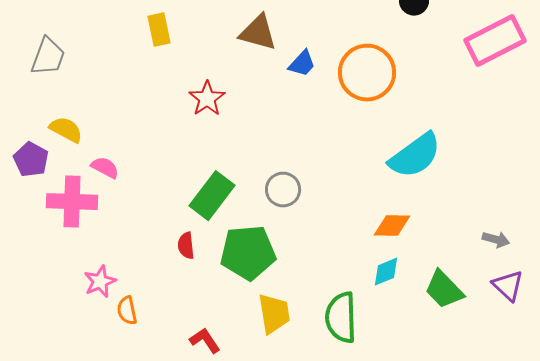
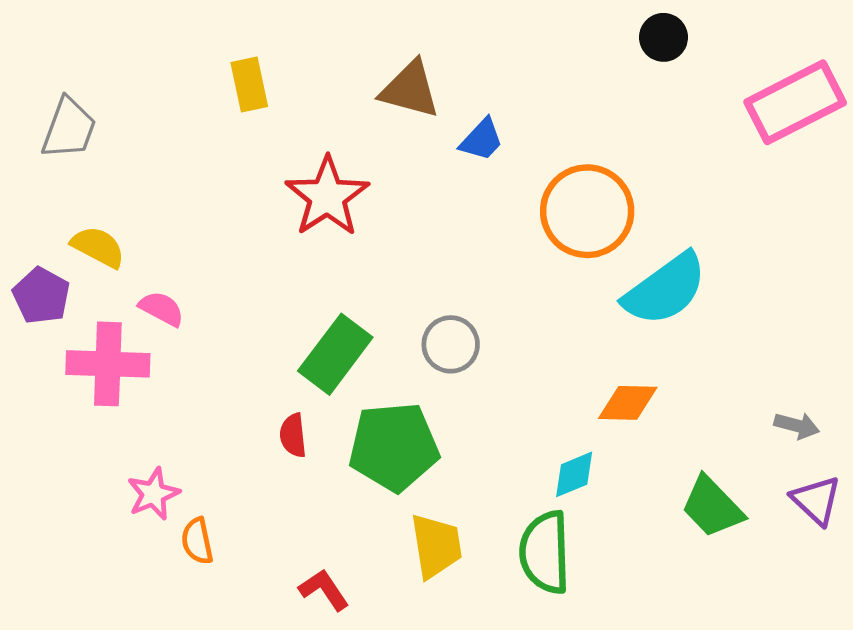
orange circle: (367, 73) -> (587, 211), moved
red star: (207, 99) -> (327, 197), size x1.4
cyan diamond: (386, 272) -> (574, 474), moved

